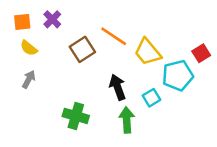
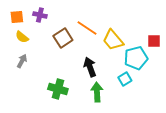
purple cross: (52, 19) -> (40, 15), turned -32
red square: (201, 53) -> (154, 41), turned 32
cyan square: (152, 98) -> (125, 79), moved

